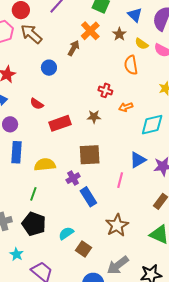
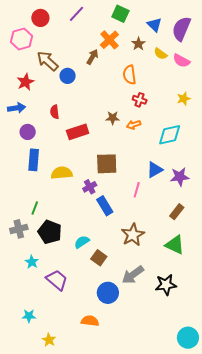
brown arrow: (31, 34) -> (47, 61), moved
orange semicircle: (131, 65) -> (130, 75), moved
red cross: (105, 90) -> (140, 100), moved
red semicircle: (37, 104) -> (55, 112), turned 48
orange arrow: (126, 107) -> (134, 125), moved
brown star: (94, 117) -> (113, 118), moved
green line: (33, 194) -> (35, 208), moved

